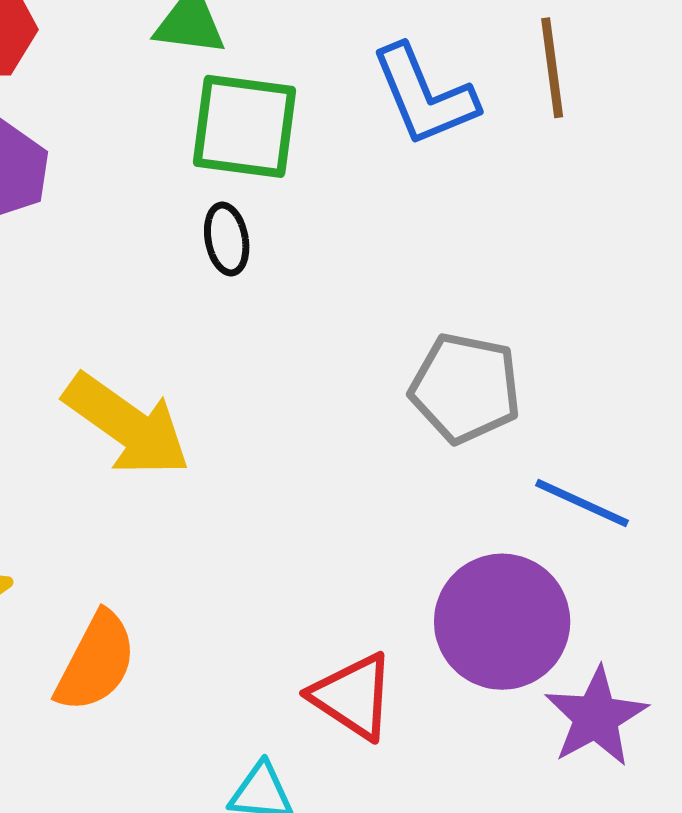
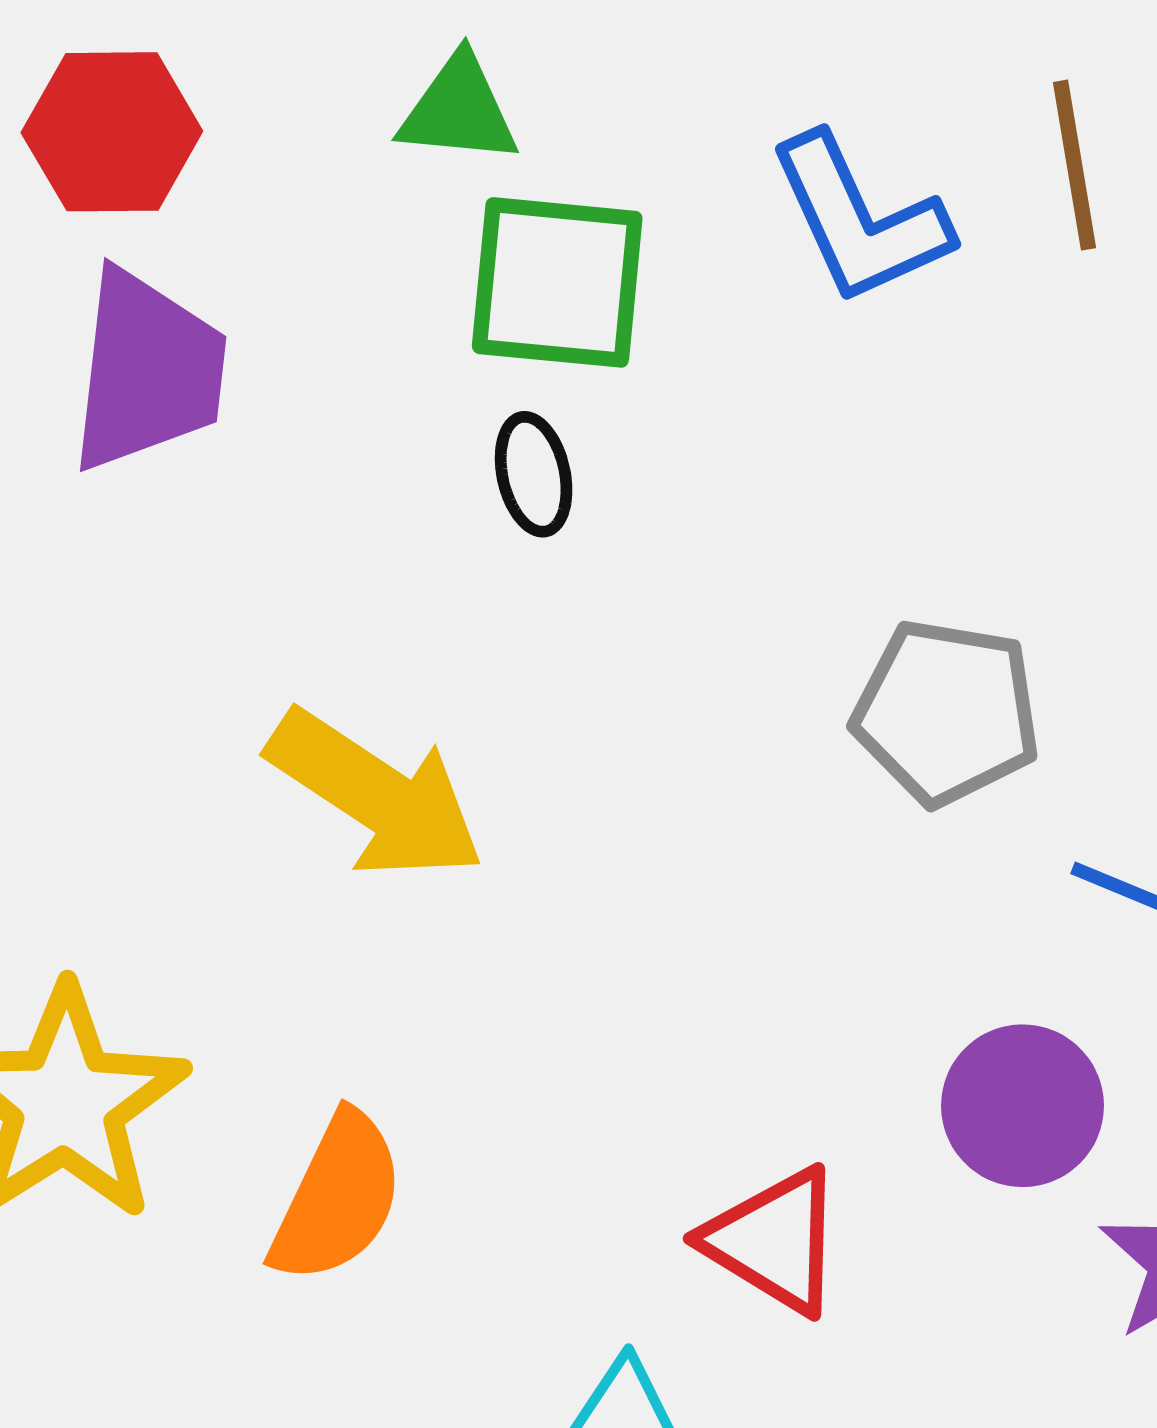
purple circle: (502, 622) -> (1023, 1106), size x0.7

